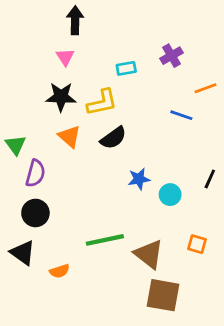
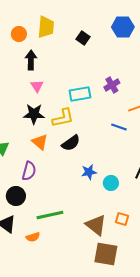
black arrow: (75, 20) -> (31, 60), moved
cyan rectangle: (126, 68) -> (80, 94), size x1.5
purple semicircle: (35, 173) -> (29, 171), moved
green line: (105, 240) -> (50, 215), moved
orange square: (197, 244) -> (122, 219), moved

